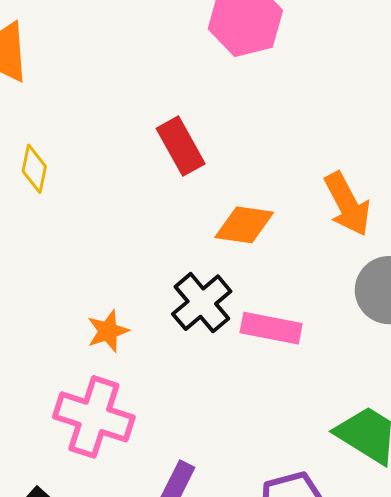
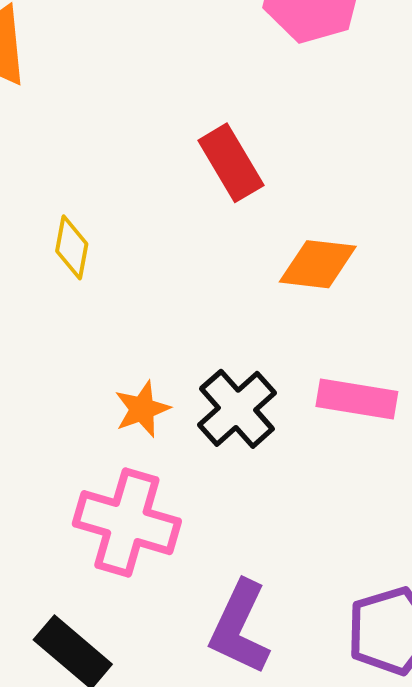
yellow diamond: (34, 169) -> (72, 247), moved
black cross: (202, 303) -> (237, 409), moved

